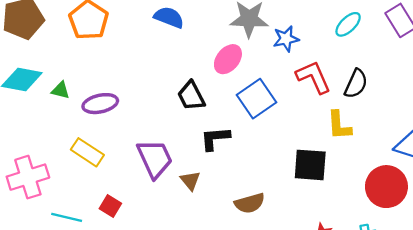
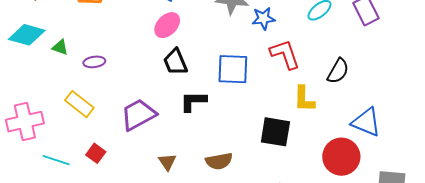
pink ellipse: (228, 59) -> (167, 25), moved
black semicircle: (356, 84) -> (338, 71), moved
blue square: (257, 99) -> (233, 69), turned 32
purple ellipse: (100, 104) -> (94, 62), size x0.7
purple trapezoid: (155, 159) -> (138, 115), turned -99
brown triangle: (190, 181) -> (167, 162), moved

